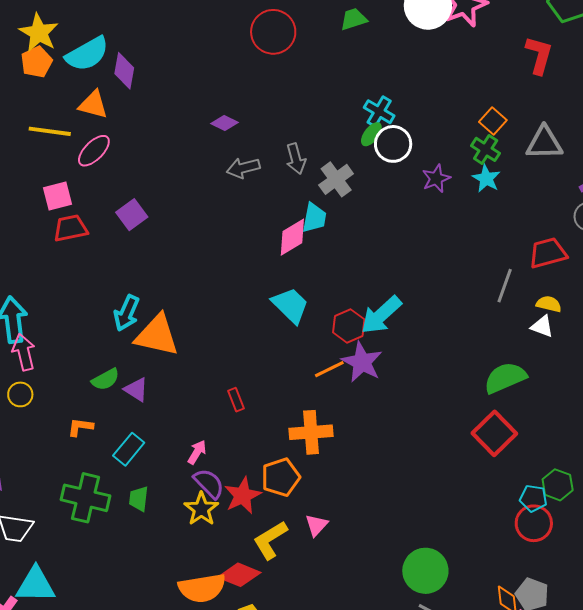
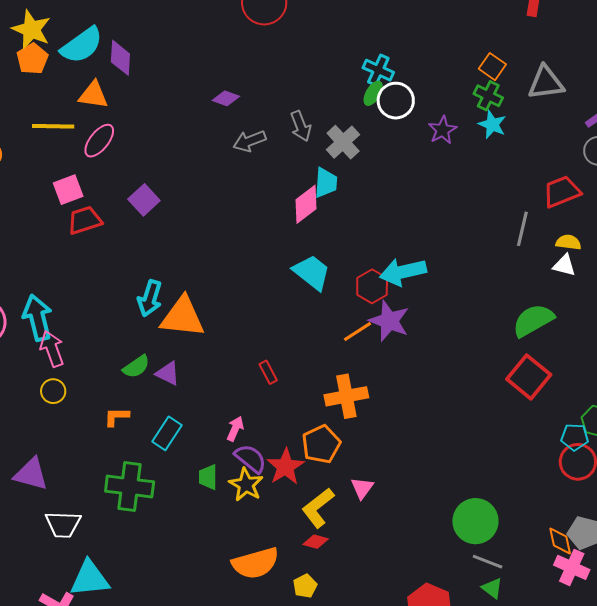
cyan arrow: (381, 315) -> (403, 272), turned 36
green trapezoid: (139, 499) -> (208, 477), moved
red diamond: (239, 575) -> (316, 542), moved, size x0.6

